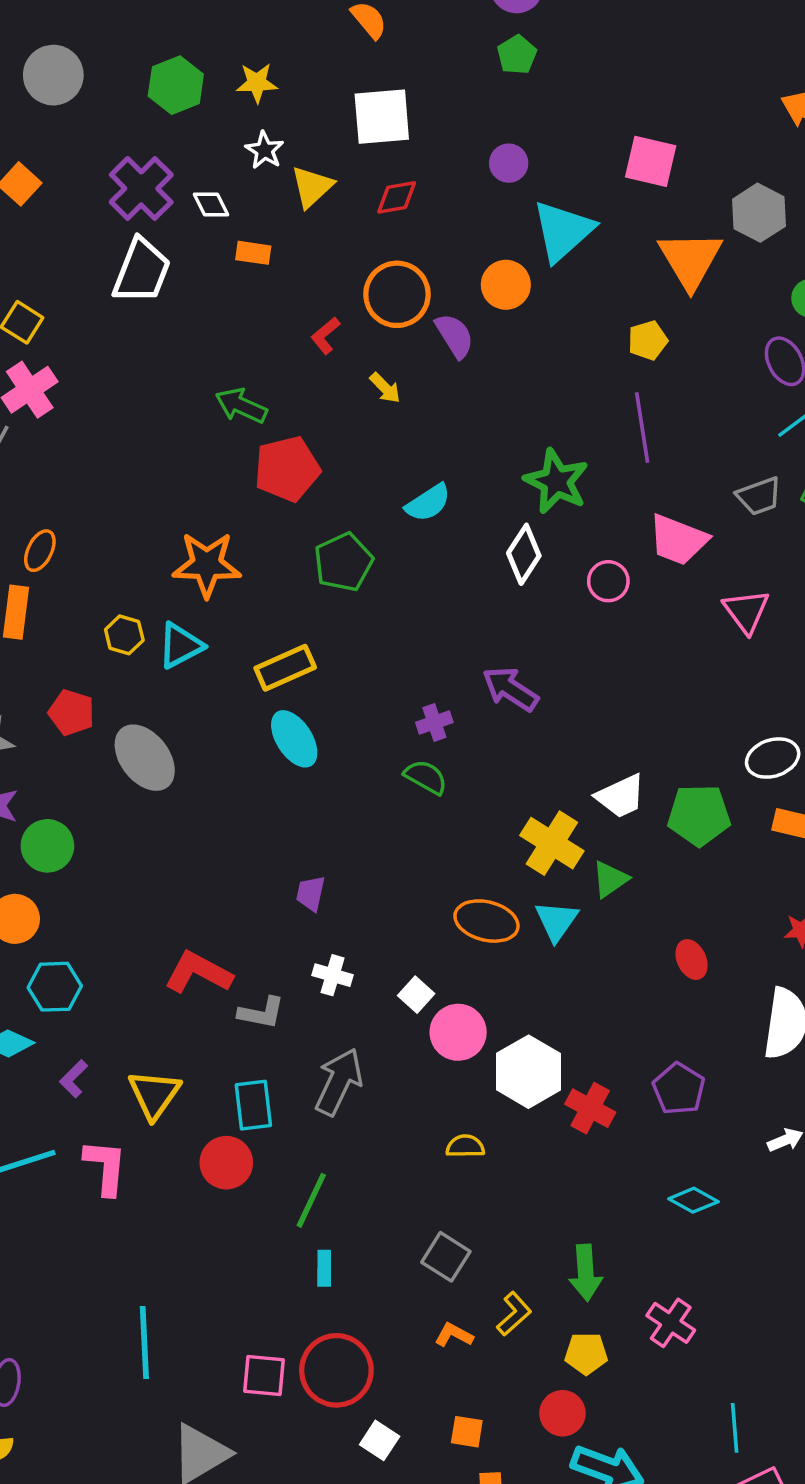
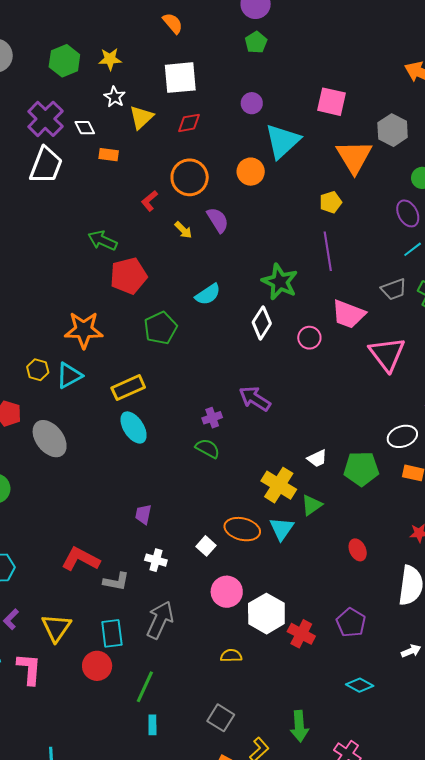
purple semicircle: (455, 336) -> (218, 220), moved
pink triangle: (746, 611) -> (387, 354), size x1.4
white trapezoid: (621, 796) -> (317, 458), size x0.7
white square: (416, 995) -> (206, 546), moved

